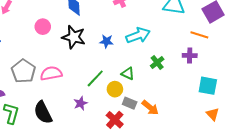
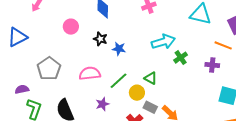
black star: (74, 37) -> (100, 39), size x0.6
blue star: (107, 41) -> (119, 49), moved
green cross: (157, 62) -> (181, 58), moved
pink semicircle: (51, 73) -> (90, 73), moved

